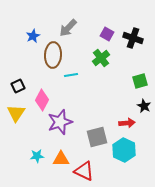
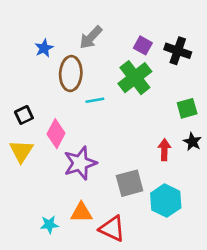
green cross: (101, 58) -> (135, 78), size x1.4
red arrow: (127, 123) -> (164, 150), moved, turned -84
cyan star: (37, 156) -> (49, 225), moved

